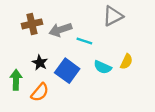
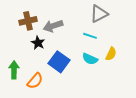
cyan line: (84, 41) -> (90, 36), moved
black star: (40, 63) -> (38, 43), moved

